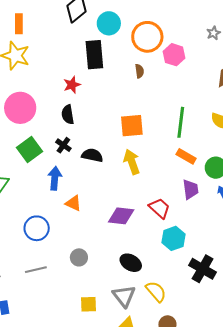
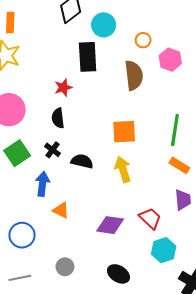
orange circle: (147, 37) -> (143, 40), size x0.5
brown semicircle: (139, 71) -> (134, 75), size x2.0

